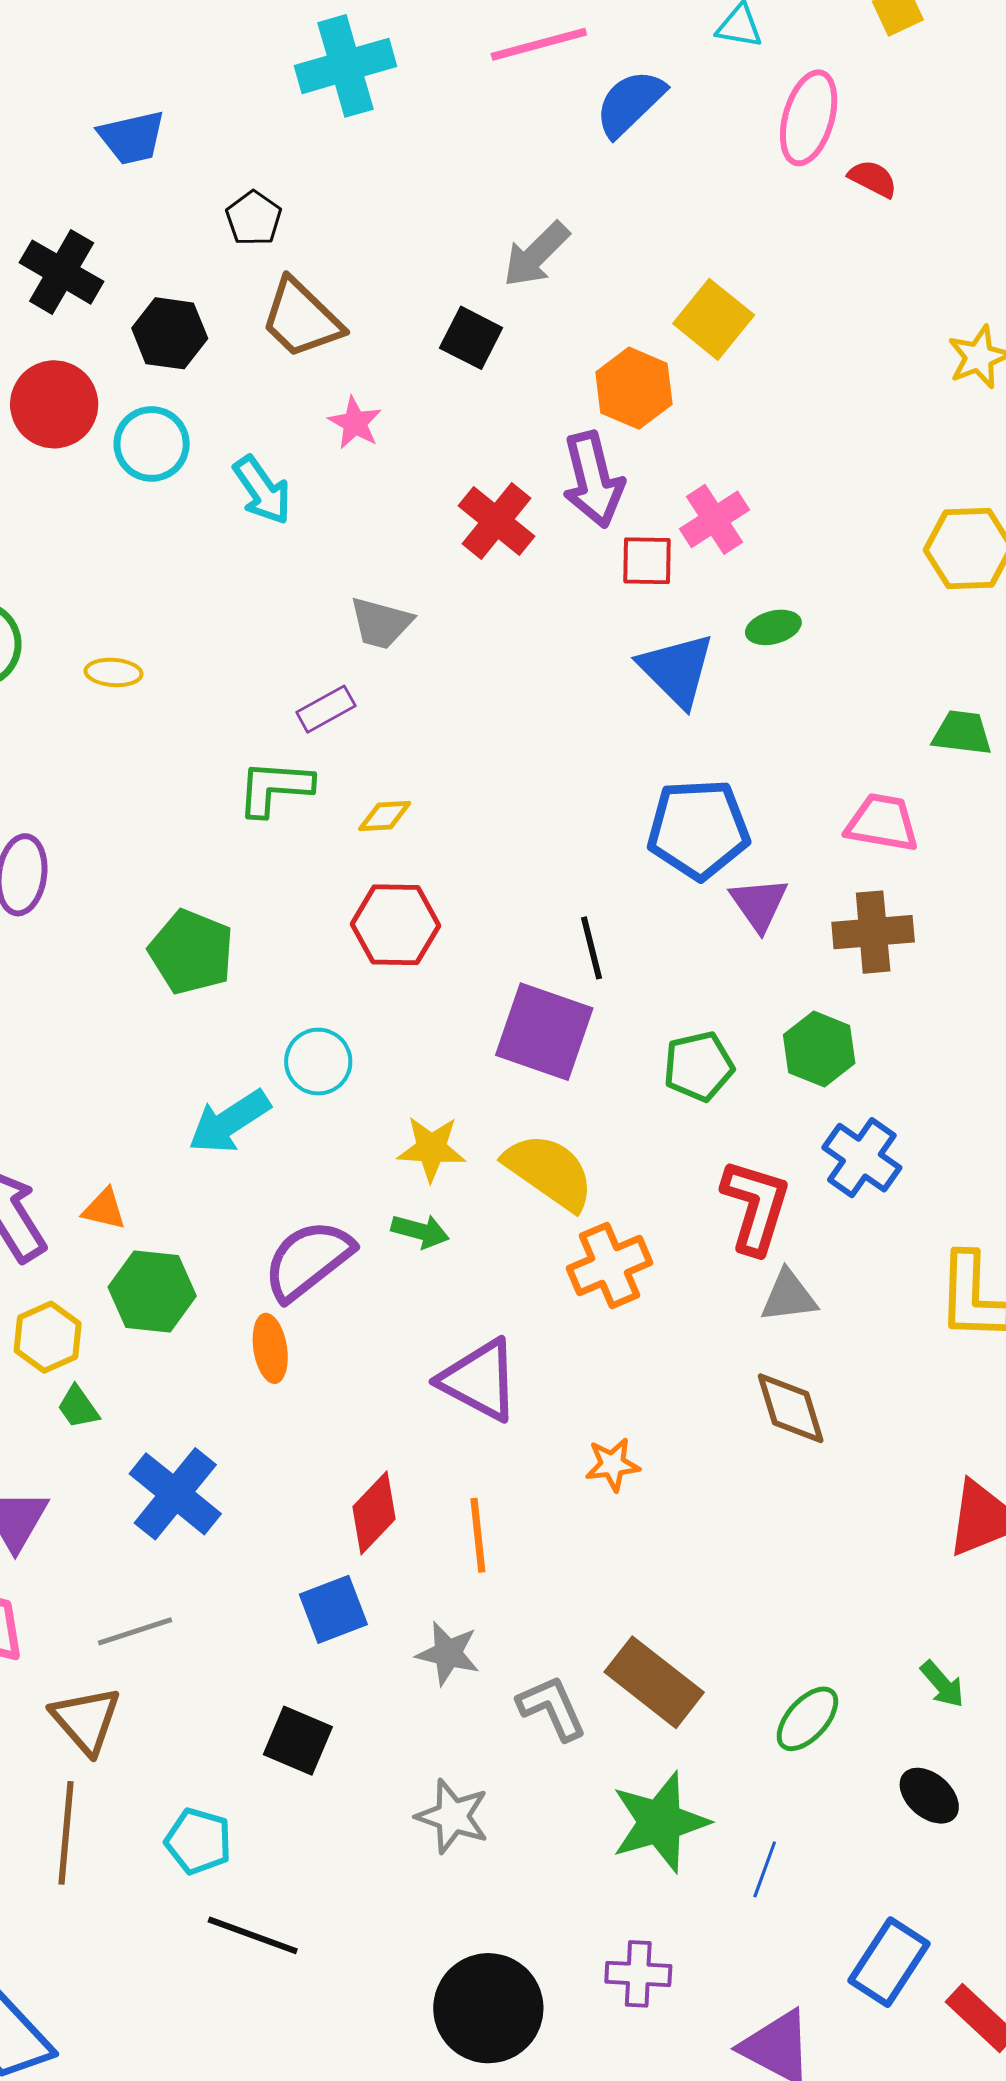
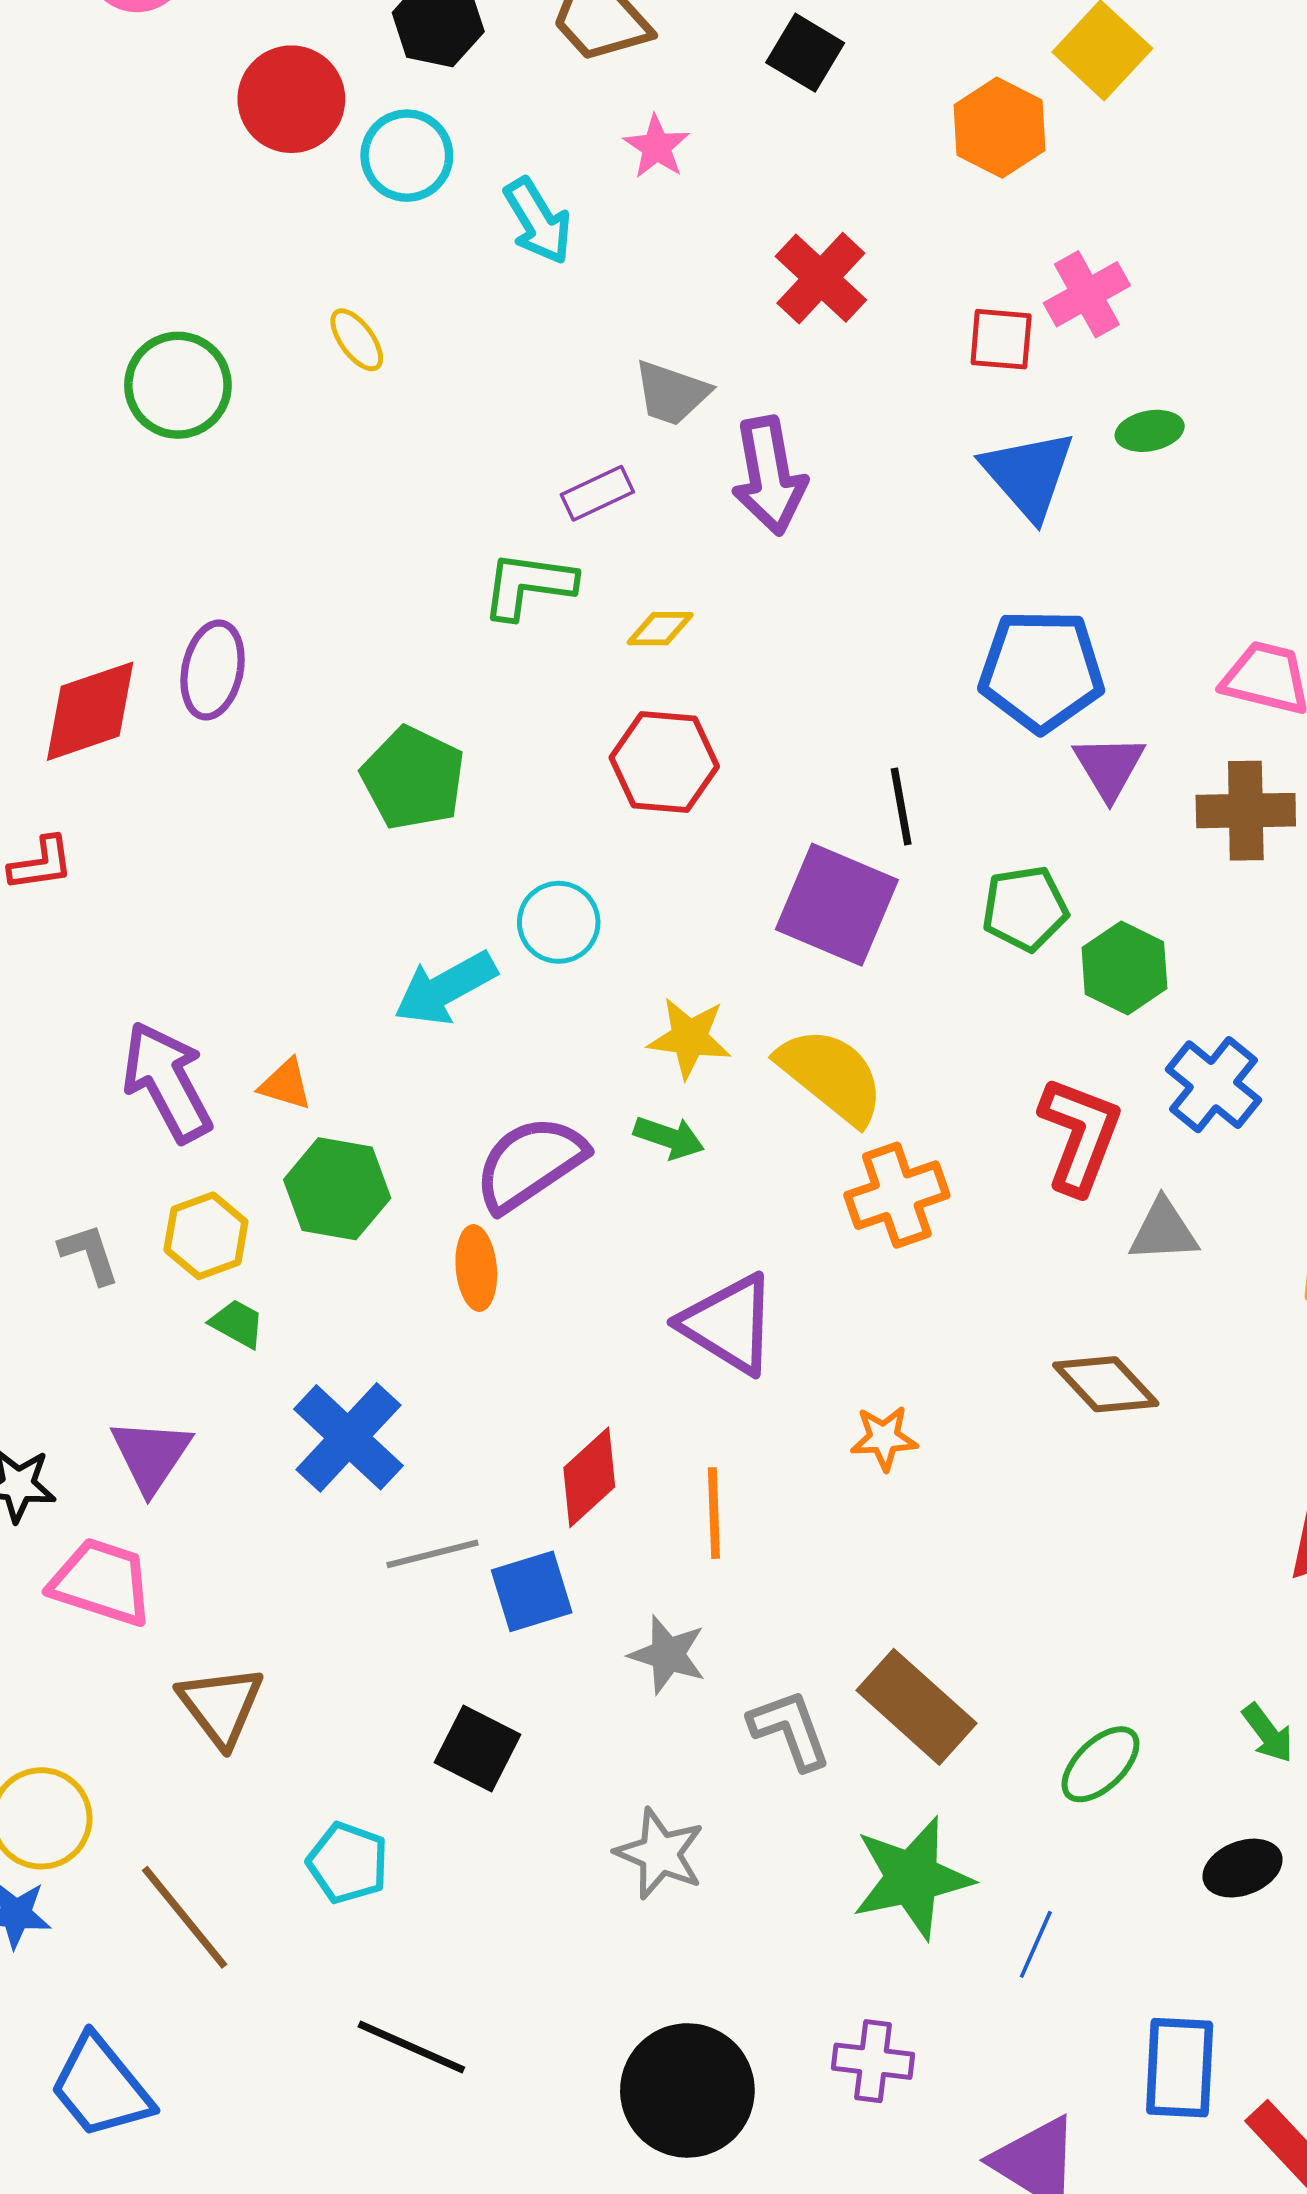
purple arrow: (593, 480) -> (769, 476), moved
yellow ellipse: (114, 672) -> (357, 340), moved, turned 46
green hexagon: (819, 1049) -> (1124, 968), moved
green pentagon: (699, 1066) -> (1025, 908), moved
gray triangle: (789, 1296) -> (1163, 1231), moved
green trapezoid: (78, 1407) -> (237, 1324), turned 150
brown diamond: (791, 1408) -> (1106, 1384), turned -30
gray line: (135, 1631) -> (433, 1554), moved
black ellipse: (929, 1796) -> (1243, 1868), turned -66
brown line: (66, 1833) -> (185, 1917), moved, turned -48
black line: (253, 1935) -> (411, 2047), moved
blue rectangle: (889, 1962) -> (1180, 2068), turned -34

